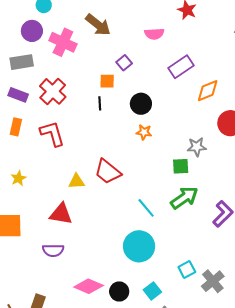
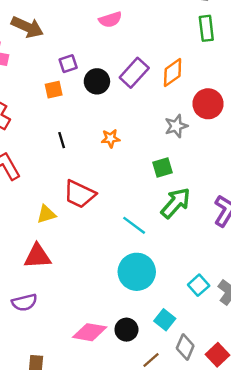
pink semicircle: (154, 34) -> (110, 20), moved
purple square: (124, 63) -> (68, 64), turned 35
purple rectangle: (181, 67) -> (134, 73), moved
black line: (100, 103) -> (62, 140), moved
black circle: (141, 104) -> (97, 81), moved
gray star: (197, 147) -> (176, 126), moved
purple semicircle: (53, 250) -> (24, 302), moved

